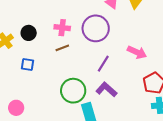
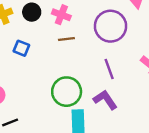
pink cross: (62, 28) -> (61, 15), moved
purple line: (103, 64) -> (109, 69), turned -66

